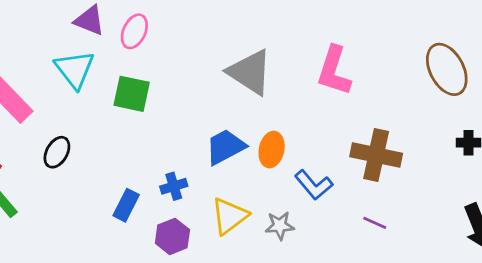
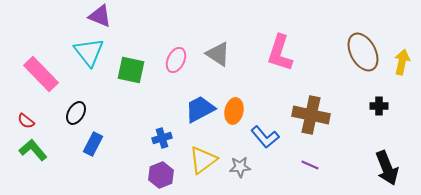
pink ellipse: (134, 31) -> (176, 60), moved
gray triangle: (250, 72) -> (218, 54), size x0.7
blue rectangle: (126, 205) -> (93, 144), moved

